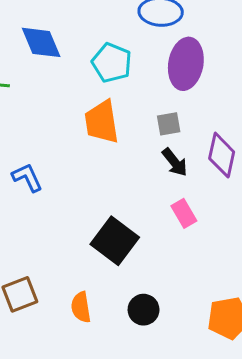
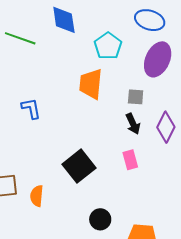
orange semicircle: (81, 307) -> (37, 196), moved
black circle: (144, 310) -> (100, 219), moved

